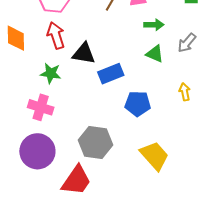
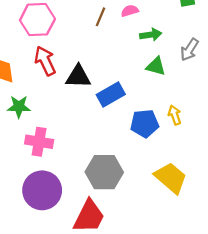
green star: (51, 73) -> (19, 107), moved
yellow arrow: (185, 92) -> (175, 115), moved

